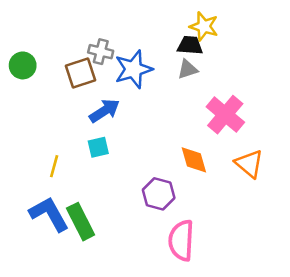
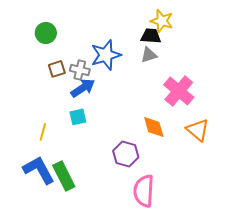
gray cross: (101, 52) -> (80, 70), moved
green circle: (23, 65) -> (46, 33), moved
brown square: (81, 73) -> (57, 69), moved, size x0.7

